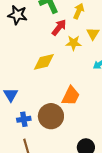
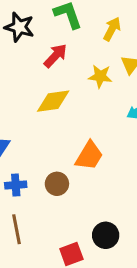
red arrow: (59, 27) -> (55, 56), moved
brown circle: (51, 116) -> (57, 184), size x0.6

